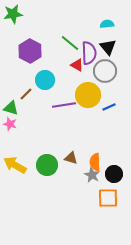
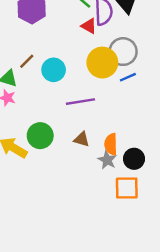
gray circle: (105, 71) -> (123, 52), moved
cyan circle: (45, 80) -> (54, 70), moved
purple line: (64, 105) -> (80, 102), moved
green circle: (47, 165) -> (40, 136), moved

